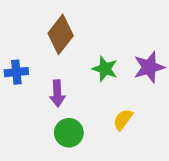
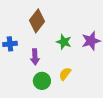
yellow semicircle: (123, 120) -> (65, 74), moved

